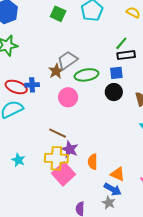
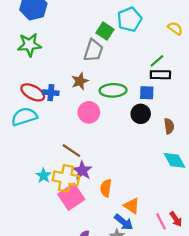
green square: (58, 14) -> (105, 31), moved
gray trapezoid: (67, 60) -> (93, 51), moved, turned 135
cyan star: (18, 160) -> (44, 176), moved

